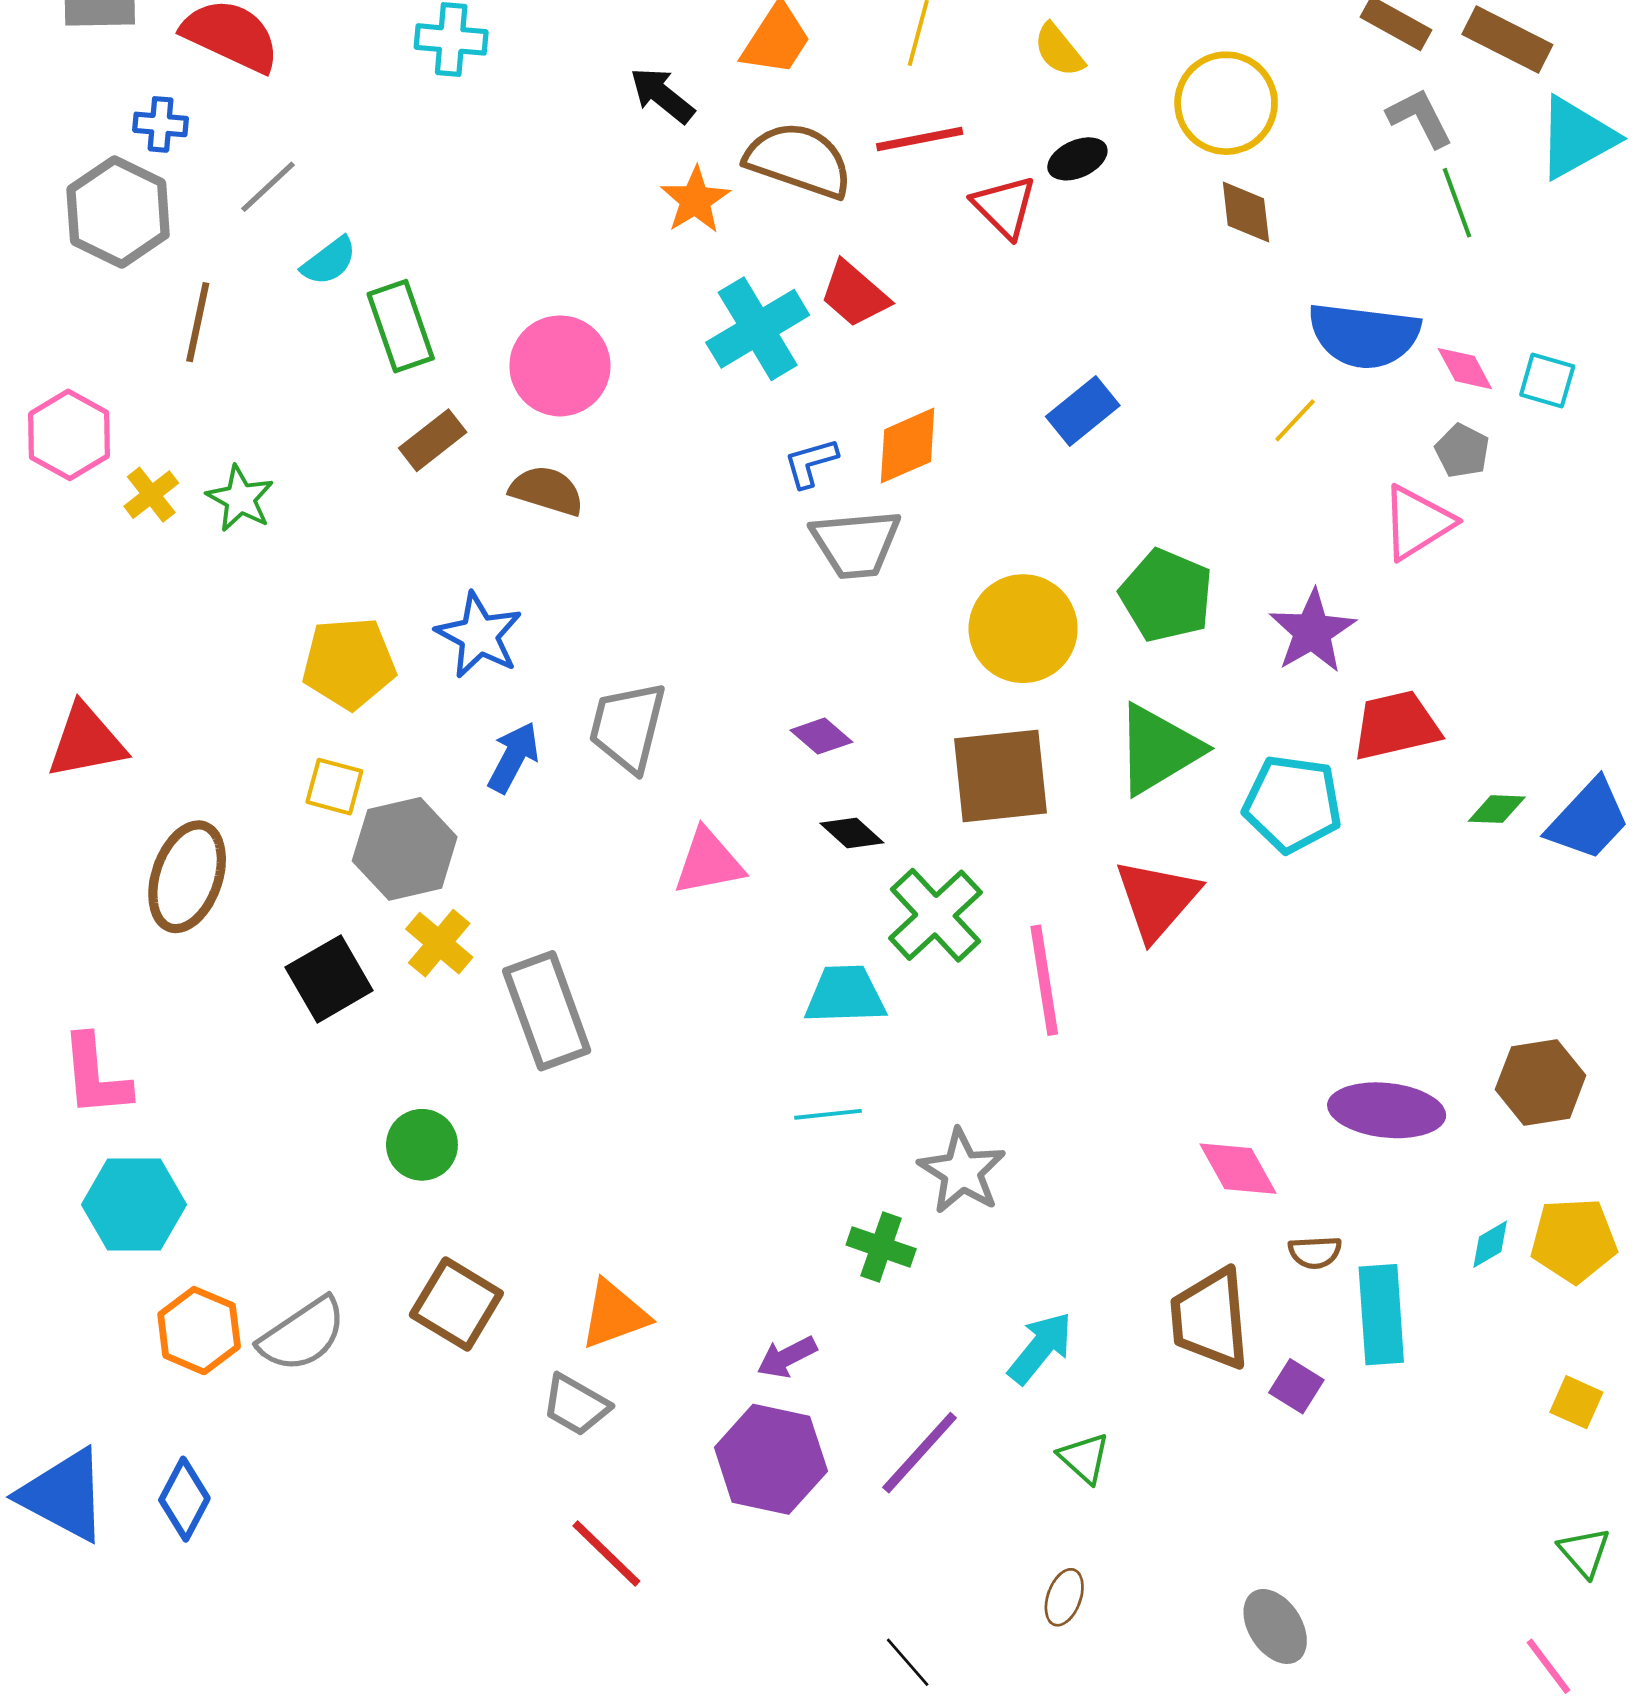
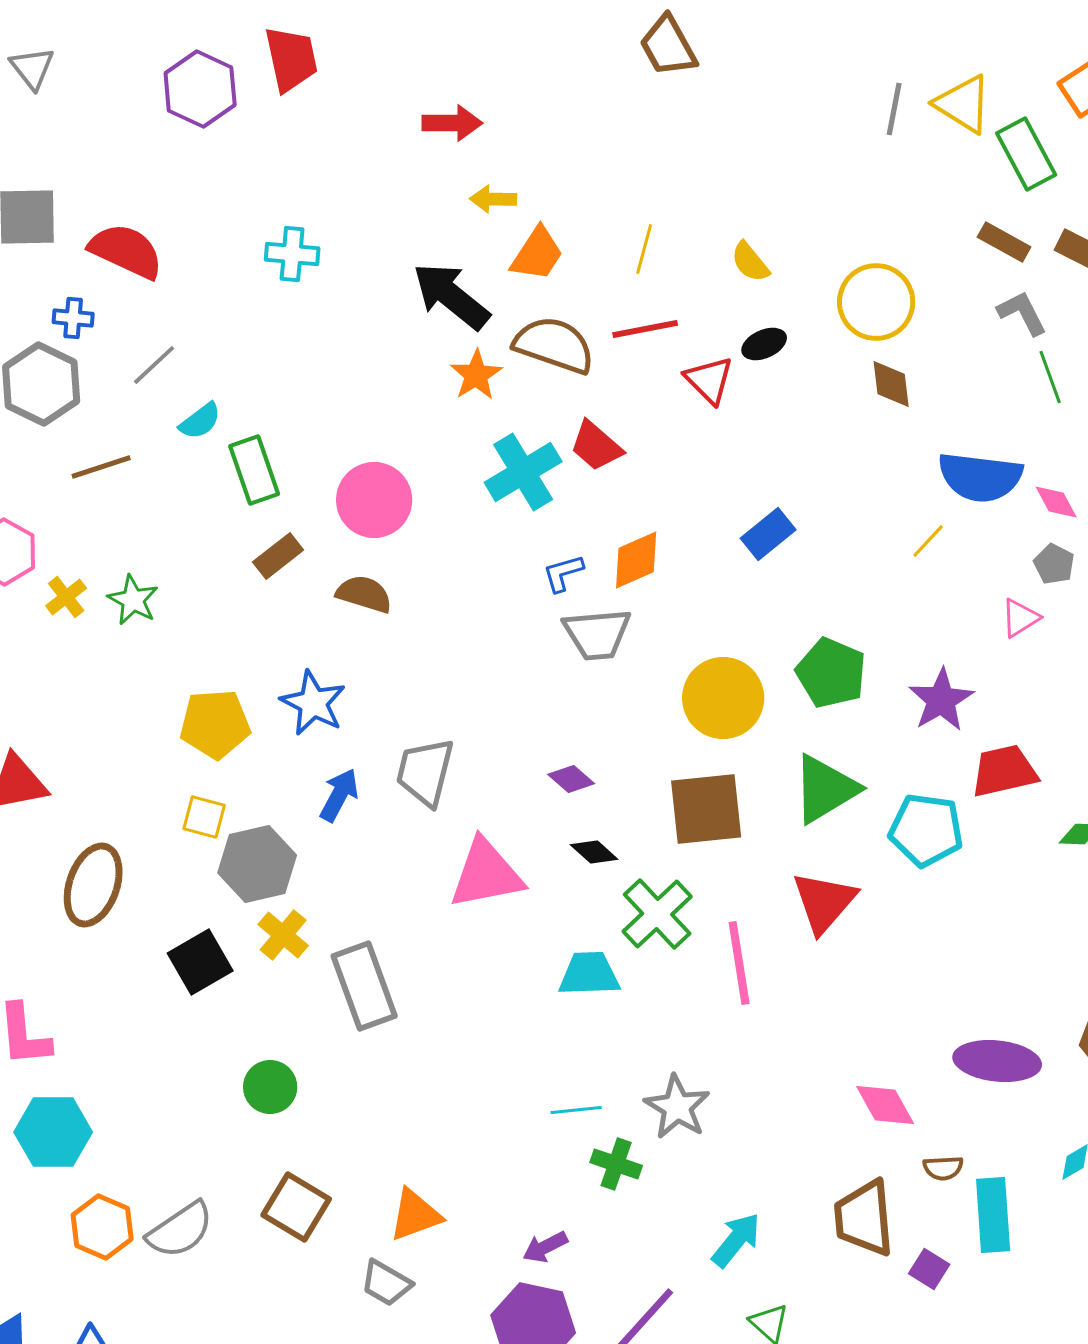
black arrow: (662, 95) -> (451, 296), size x1.6
brown line: (198, 322) -> (101, 467), turned 60
pink triangle: (1417, 522) -> (1020, 618), size x0.7
pink triangle: (709, 862) -> (486, 874), size x1.4
cyan line: (828, 1114) -> (576, 1110), moved

